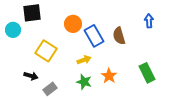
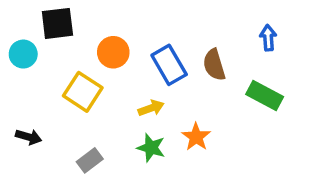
orange circle: (73, 24) -> (113, 52), moved
green rectangle: (147, 73) -> (265, 95), moved, turned -36
black arrow: (31, 76) -> (29, 137), moved

